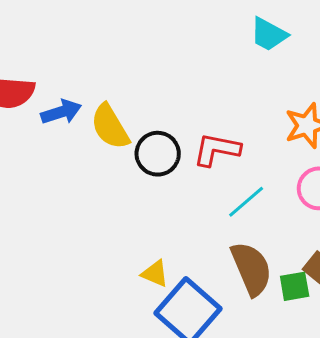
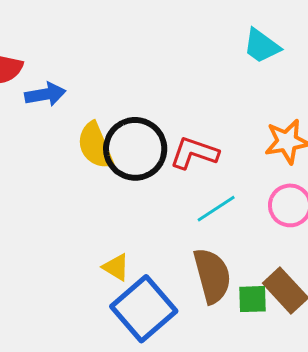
yellow semicircle: (110, 127) -> (95, 146), moved
black circle: (158, 154) -> (135, 149), size x1.4

